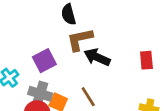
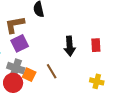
brown L-shape: (80, 40) -> (15, 25), moved
black arrow: (97, 57) -> (70, 46), moved, turned -120

